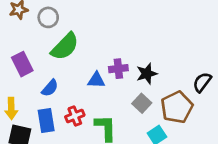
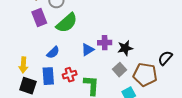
purple rectangle: (22, 64) -> (39, 18), moved
blue triangle: (96, 80) -> (88, 50), turned -40
brown pentagon: (177, 107) -> (145, 75), turned 30

